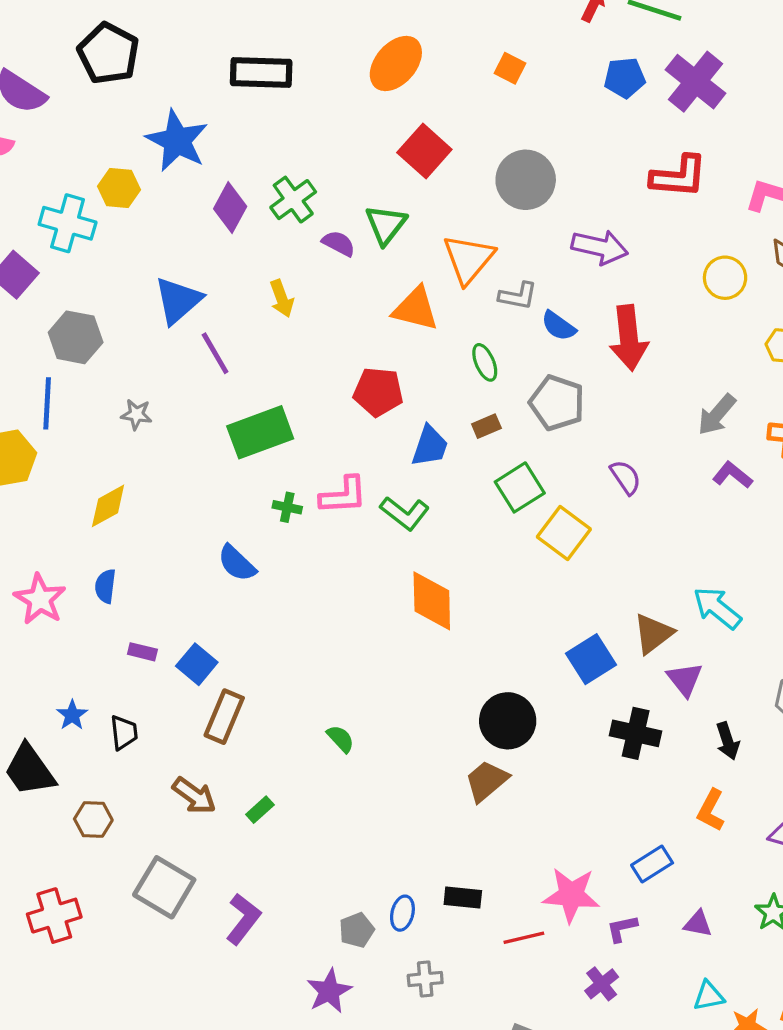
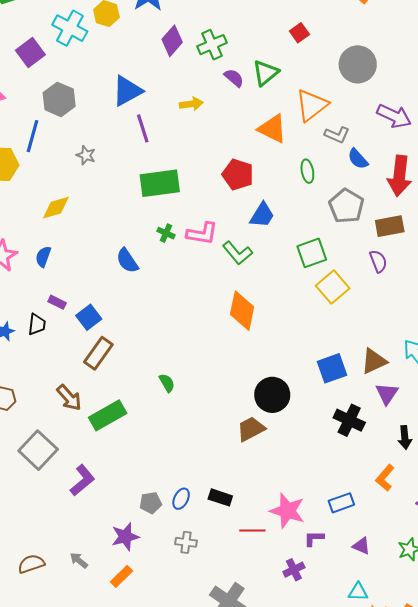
red square: (424, 151) -> (299, 33), size x0.6
yellow arrow: (282, 299) -> (191, 104), turned -90
brown rectangle: (486, 426) -> (390, 226), moved, size x1.6
black trapezoid: (124, 733) -> (37, 324), moved
green rectangle: (260, 810) -> (108, 415), size x2.0

